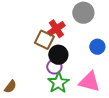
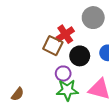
black circle: (58, 55) -> (80, 56), moved
green star: (58, 83) -> (67, 90), turned 30

